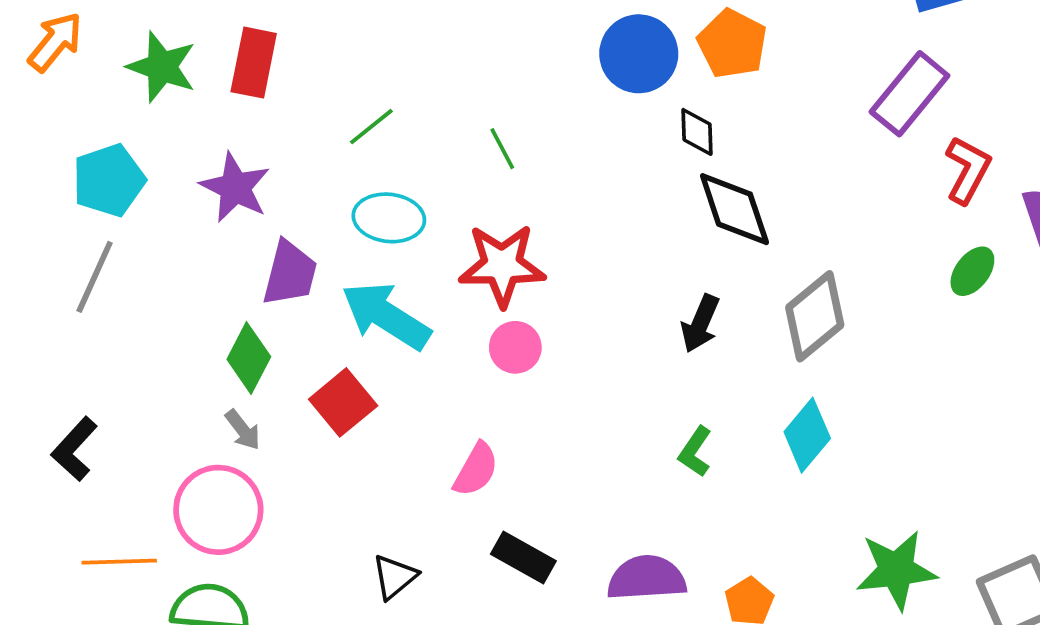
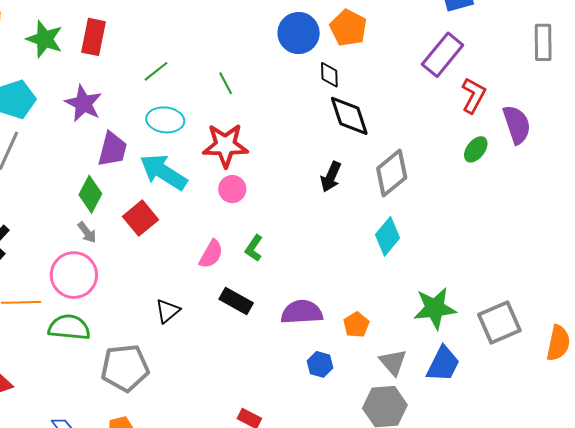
green L-shape: (695, 452) -> (254, 248), moved

